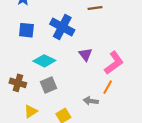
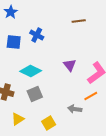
blue cross: (62, 27) -> (37, 35), moved, size x0.6
orange line: (108, 87) -> (91, 96), turned 32

